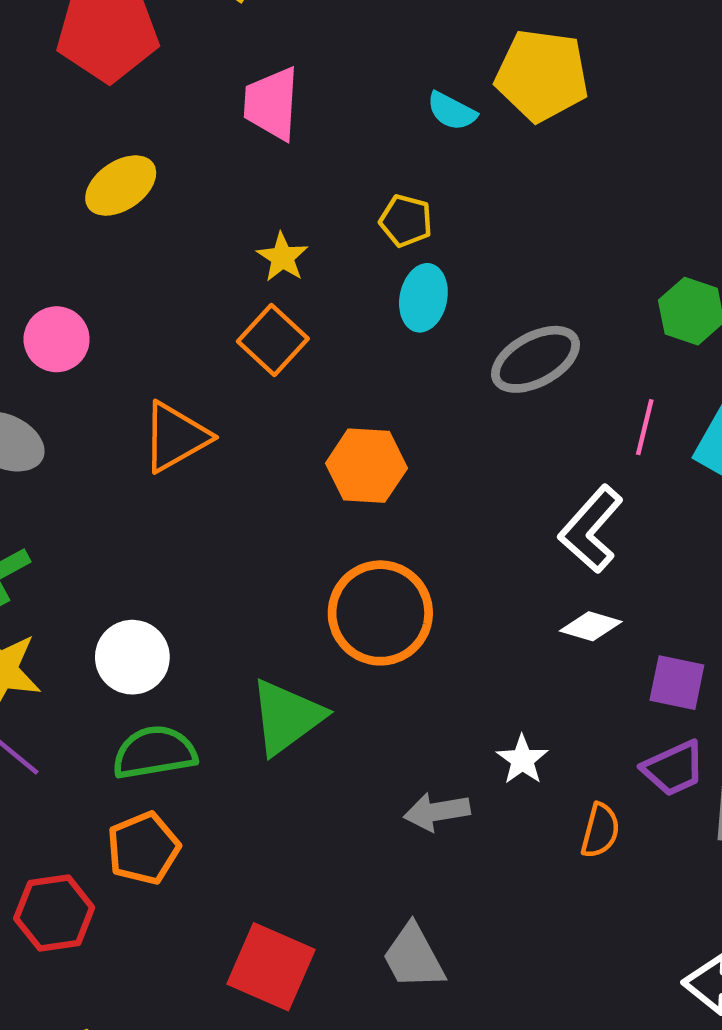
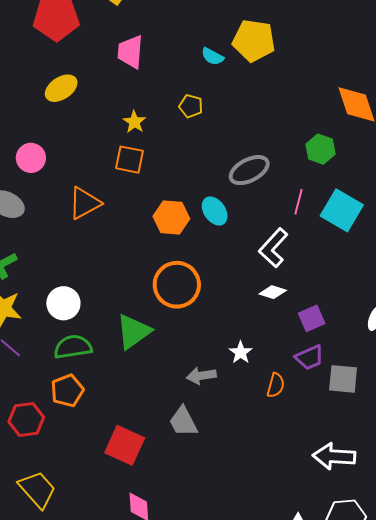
cyan ellipse: (423, 298) -> (215, 211), moved, turned -48
orange square: (273, 340) -> (130, 160), turned -32
purple square: (677, 683) -> (312, 318), turned -36
gray trapezoid: (413, 957) -> (183, 422), moved

